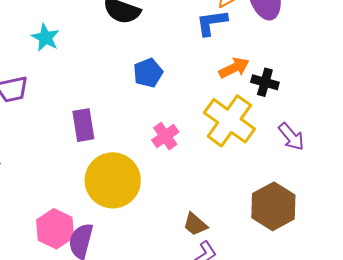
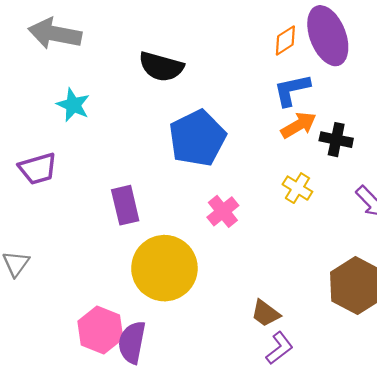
blue L-shape: (212, 23) -> (292, 90), moved
blue pentagon: (148, 73) -> (197, 138), size x1.6
yellow cross: (229, 121) -> (297, 188), size x0.5

